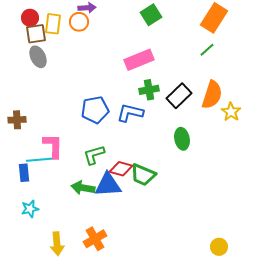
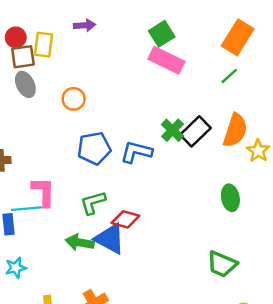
orange circle: (79, 22) -> (74, 99), moved
pink rectangle: (139, 60) -> (166, 60), moved, turned 48
green cross: (149, 90) -> (173, 130), moved, turned -36
green ellipse: (182, 139) -> (230, 198), moved
green trapezoid: (143, 175) -> (222, 264), moved
blue triangle: (108, 185) -> (110, 239), turned 32

